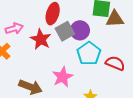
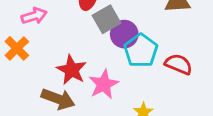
purple circle: (80, 30) -> (124, 34), moved
red star: (41, 39) -> (71, 70), moved

